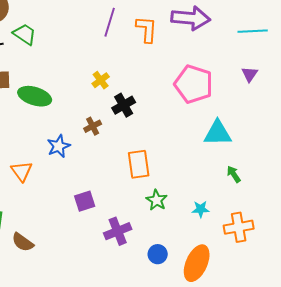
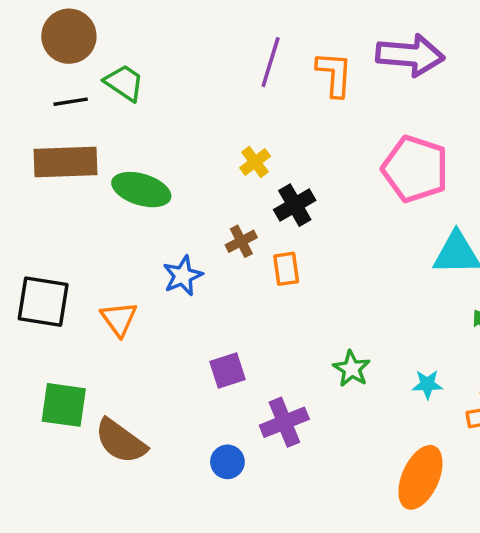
orange rectangle: (139, 164) -> (286, 269), moved, size x0.7
brown semicircle: (23, 242) -> (121, 441), size x1.4
blue circle: (158, 254) -> (227, 462), moved

